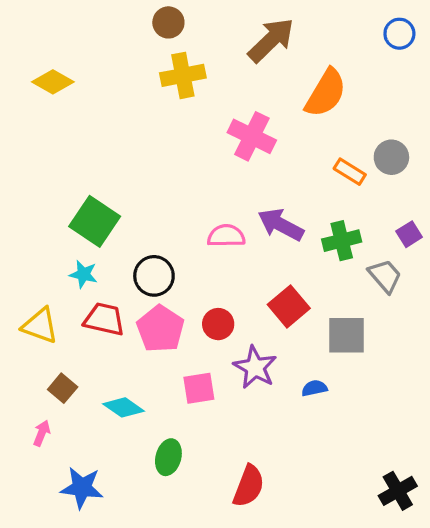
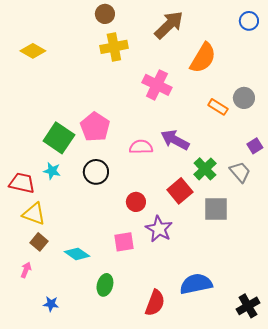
green cross: (342, 241) -> (205, 169), moved, turned -30
red trapezoid: (104, 319) -> (22, 183), moved
yellow triangle: (40, 326) -> (34, 214), moved
pink pentagon: (160, 329) -> (95, 127), moved
blue semicircle: (314, 388) -> (196, 284), moved, size x2.0
blue star: (82, 488) -> (51, 304), size x0.6

